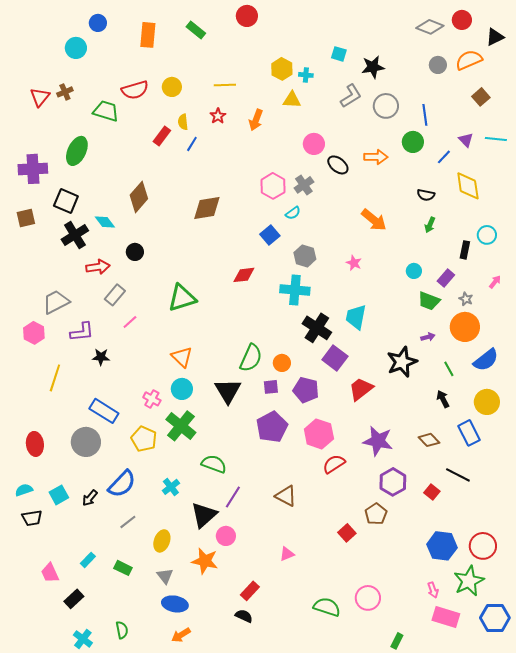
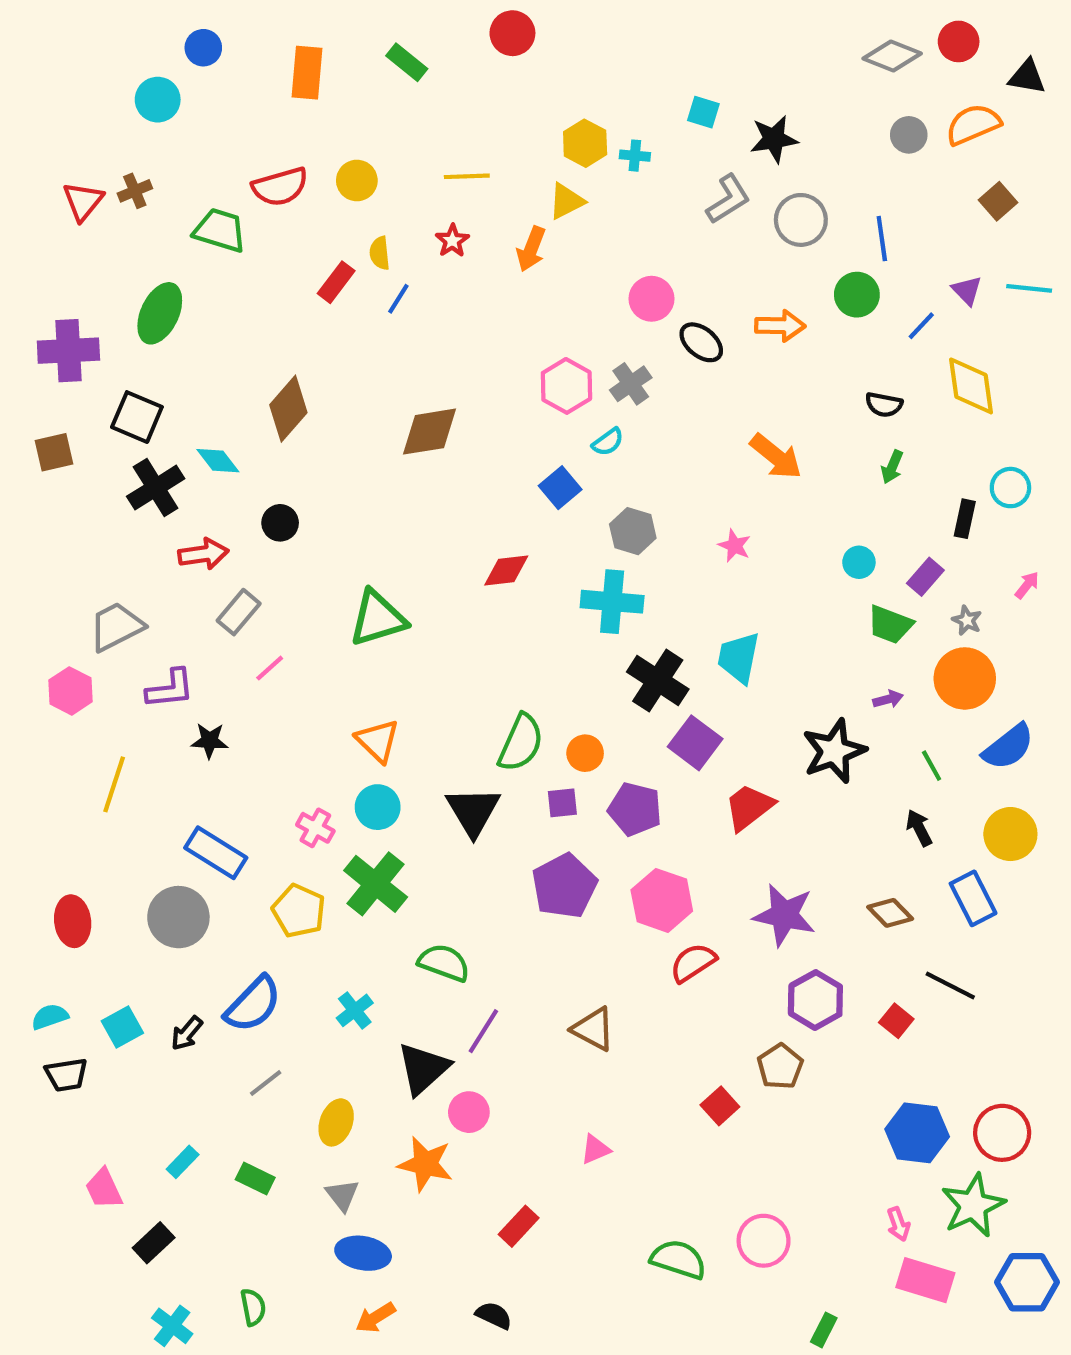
black triangle: (495, 37) -> (1027, 77), turned 36
yellow triangle: (292, 100) -> (566, 201), moved, turned -30
black semicircle: (244, 616) -> (494, 1315), moved

